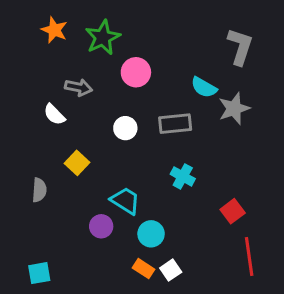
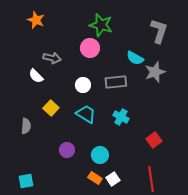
green star: (103, 38) -> (101, 25), moved, turned -30
cyan trapezoid: (125, 201) -> (86, 114), moved
red line: (249, 256) -> (151, 179), moved

